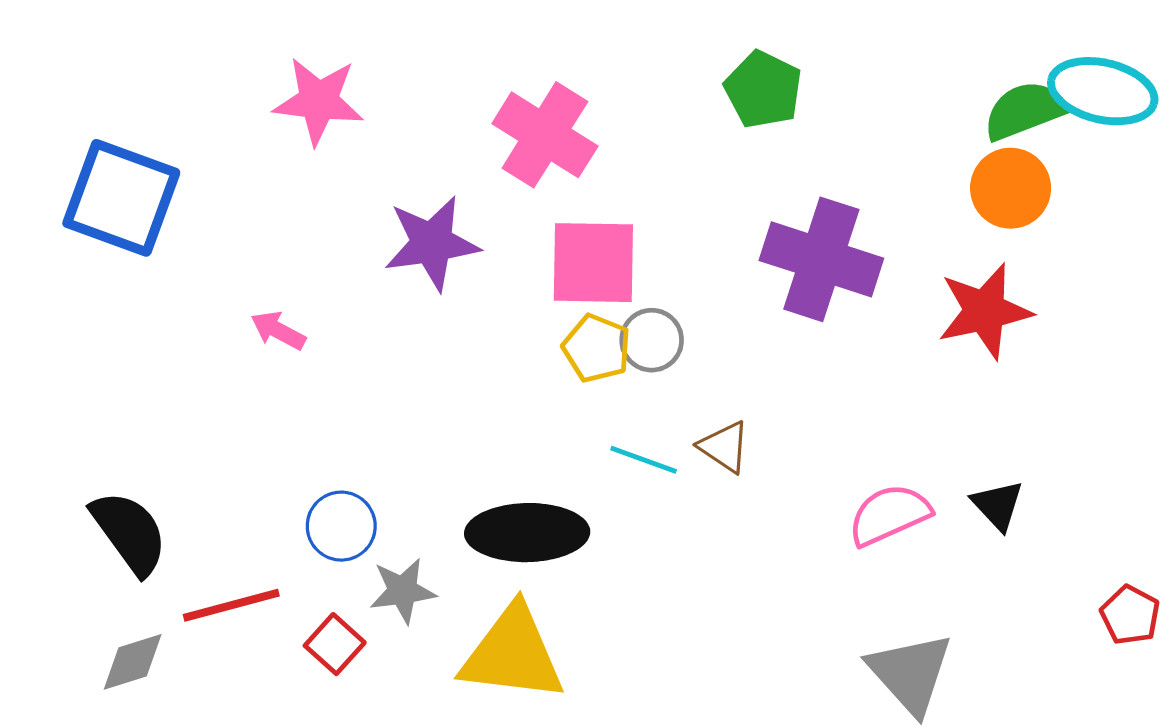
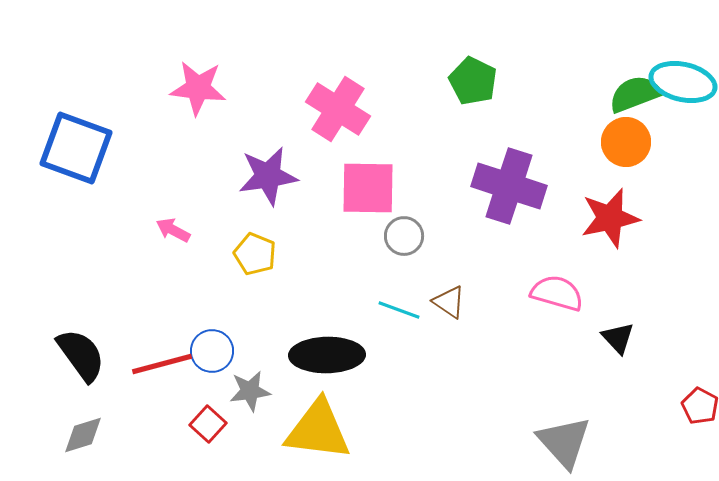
yellow pentagon: (597, 348) -> (255, 254), moved
pink semicircle: (889, 515) -> (557, 293), moved, turned 40
red line: (231, 605) -> (162, 364), moved

